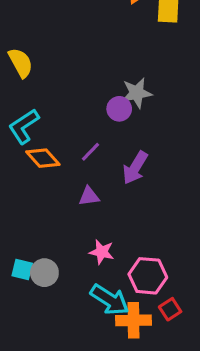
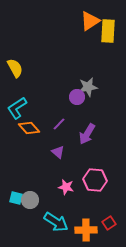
purple triangle: (89, 196) -> (58, 152), turned 48
pink hexagon: (148, 276) -> (95, 180), moved
cyan arrow: (110, 300) -> (56, 222), moved

